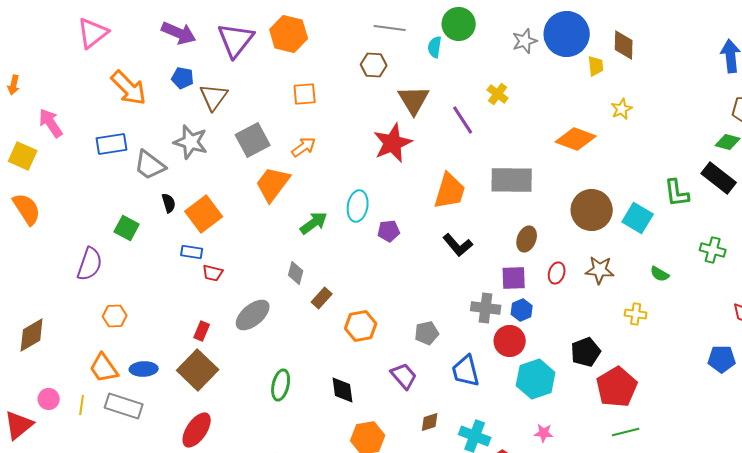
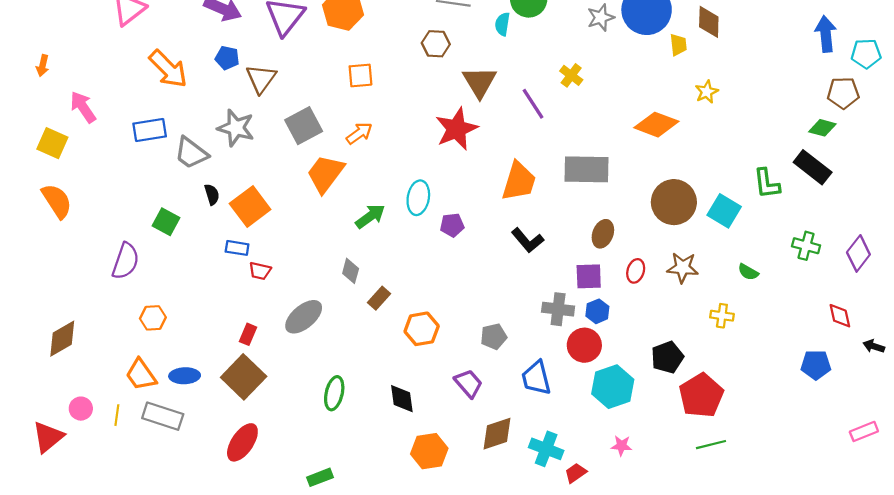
brown diamond: (430, 422) -> (497, 434), size x1.6

